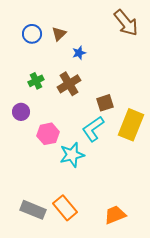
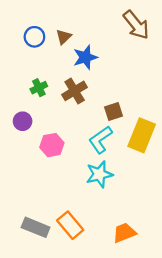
blue star: (79, 53) -> (85, 57), size x1.6
cyan star: (72, 155) -> (99, 174), moved

